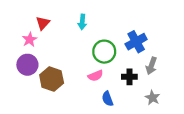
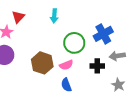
gray arrow: (151, 66) -> (117, 56), turned 63
brown hexagon: (52, 79) -> (42, 63), moved
blue semicircle: (108, 99) -> (66, 85), moved

